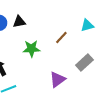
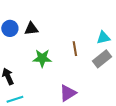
brown line: (61, 38) -> (75, 49), turned -56
gray rectangle: (84, 62) -> (102, 59), moved

